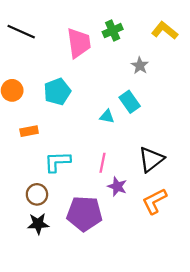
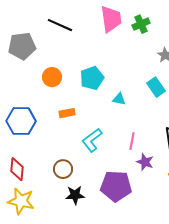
pink trapezoid: (79, 43) -> (111, 19), moved
cyan triangle: (107, 116) -> (119, 99), moved
cyan L-shape: (57, 162) -> (92, 140), turned -35
brown circle: (37, 194) -> (63, 169), moved

